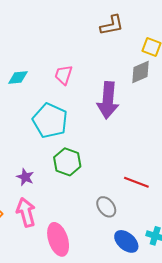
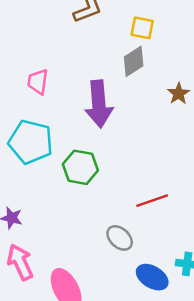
green hexagon: (67, 162) -> (80, 167), moved
red line: (136, 182) -> (152, 201), turned -30

